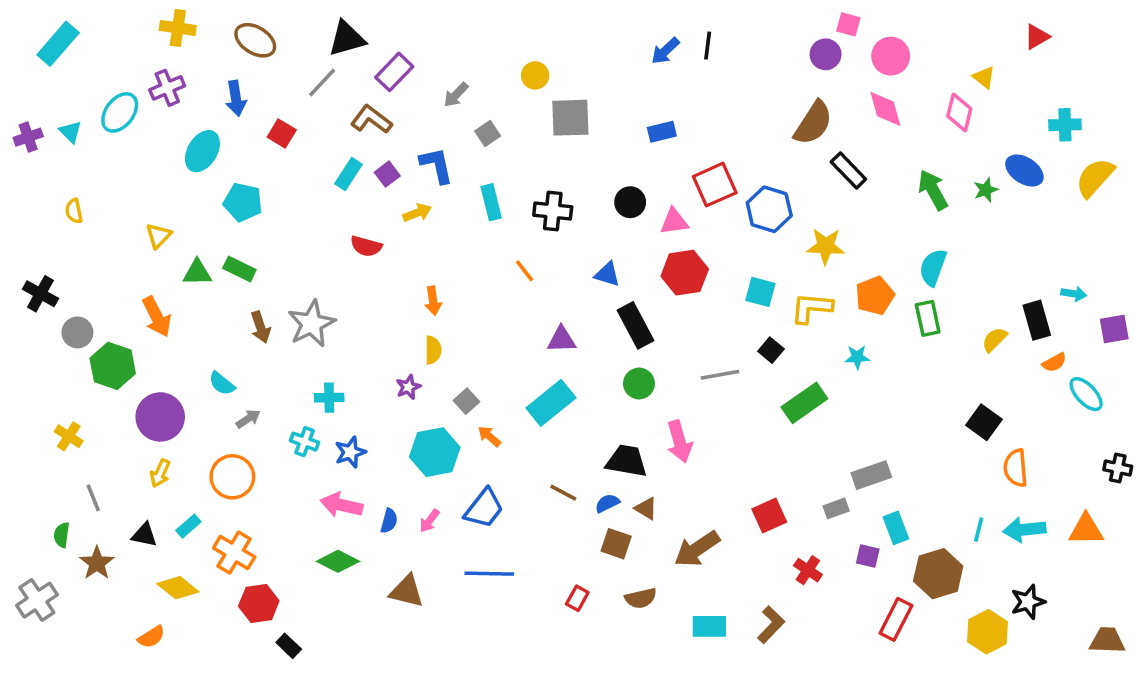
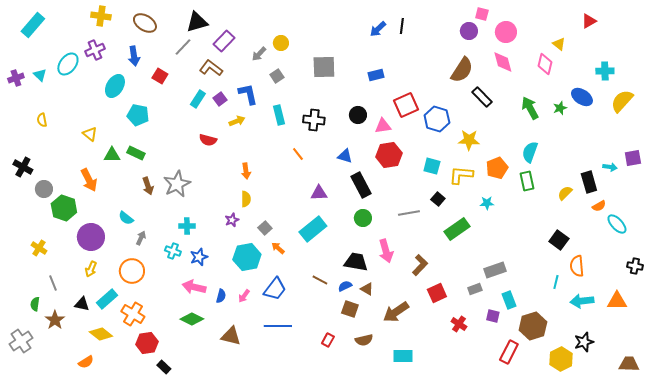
yellow circle: (535, 75) -> (281, 43), moved
yellow triangle: (158, 236) -> (90, 134), turned -35
purple square: (1114, 329) -> (633, 158), moved
gray arrow: (248, 419) -> (141, 238), turned -32
cyan rectangle: (188, 526) -> (107, 299), size x1.5
cyan line: (979, 530) -> (556, 282), moved
brown L-shape: (771, 625) -> (420, 265), moved

